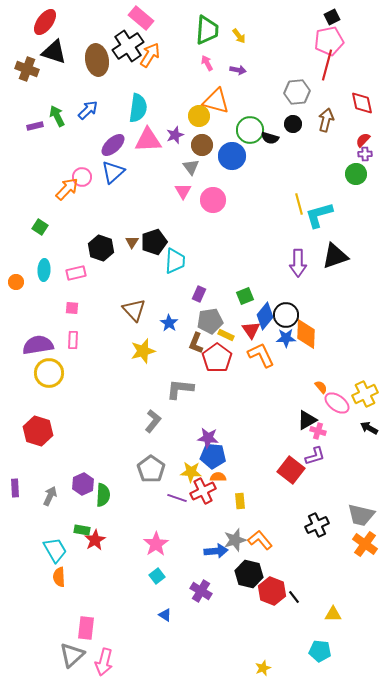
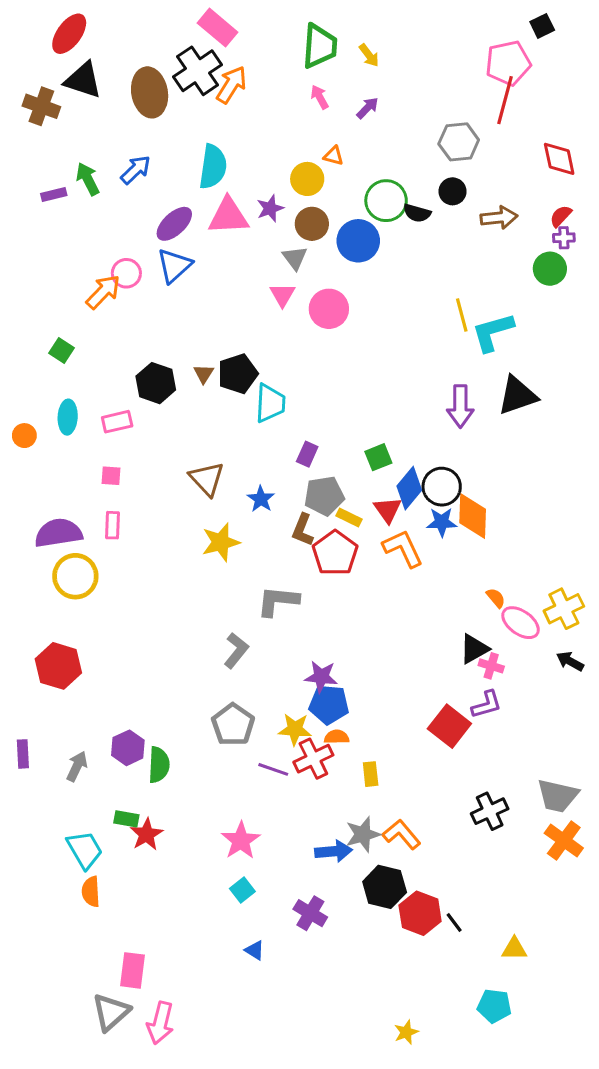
black square: (332, 17) -> (542, 26), moved
purple arrow: (238, 70) -> (368, 108), turned -56
orange triangle: (216, 101) -> (334, 156), size x0.5
brown arrow: (326, 120) -> (499, 218), moved, turned 70

